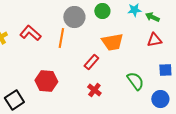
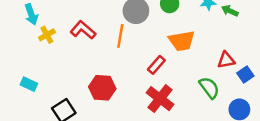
red triangle: (154, 40) -> (226, 60), moved
blue square: (165, 70) -> (245, 75), turned -32
red cross: (94, 90) -> (160, 99), size x1.6

